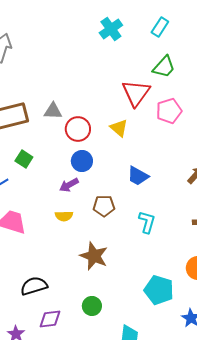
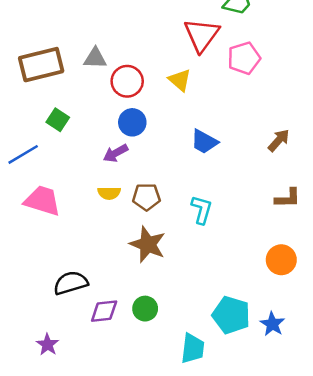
brown pentagon: (104, 206) -> (146, 197), moved
cyan L-shape: (147, 222) -> (202, 210), moved
cyan pentagon: (159, 290) -> (231, 315), moved
purple diamond: (50, 319) -> (104, 311), moved

